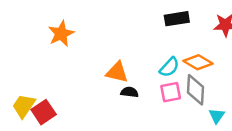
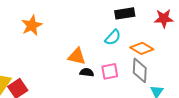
cyan semicircle: (169, 67) -> (113, 37), moved
pink square: (171, 92) -> (110, 71), moved

